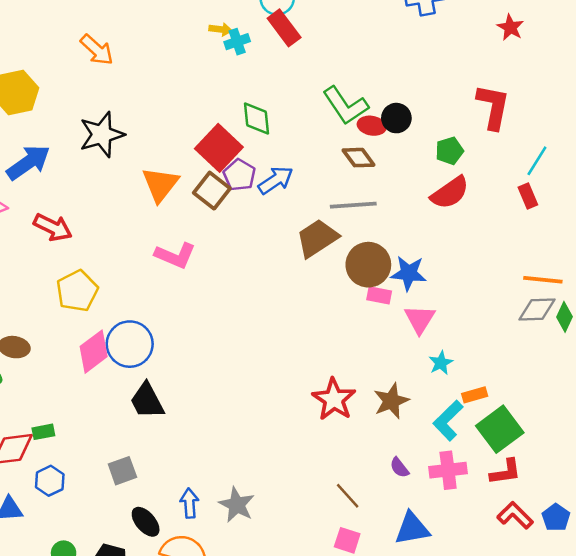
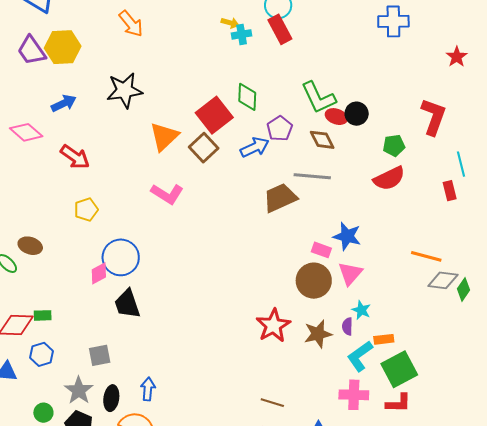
cyan line: (537, 161) -> (461, 164), turned -55
blue arrow: (28, 162) -> (64, 103), size x0.7
purple pentagon: (239, 175) -> (280, 129), moved
brown circle: (368, 265) -> (314, 281), moved
orange line: (543, 280) -> (426, 256), moved
yellow pentagon: (77, 291) -> (86, 210), size x0.7
pink diamond: (94, 352) -> (99, 273), moved, size x0.7
cyan star: (441, 363) -> (361, 310), turned -30
purple semicircle: (399, 468) -> (347, 326), moved, turned 30
brown line: (348, 496) -> (272, 403), turned -40
gray star: (237, 505) -> (79, 390), moved
black ellipse: (146, 522) -> (111, 398), turned 40

